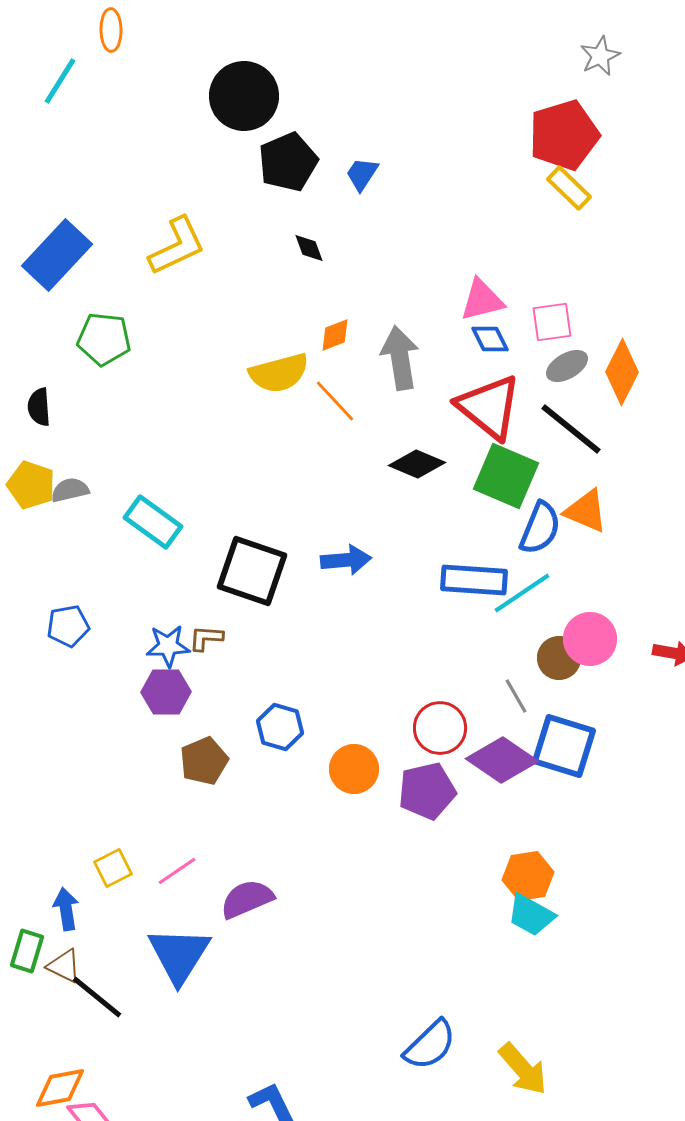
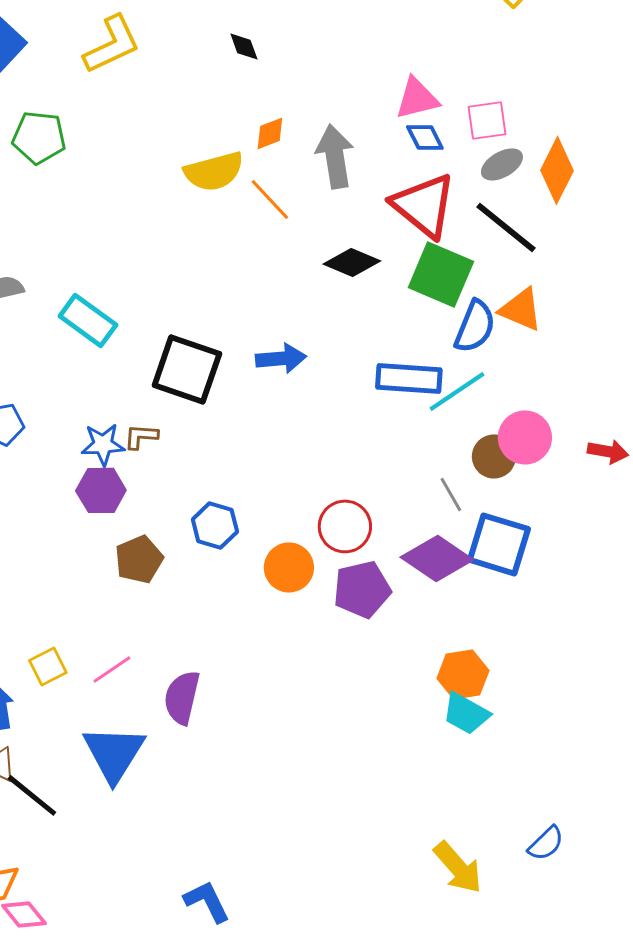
red circle: (440, 728) -> (345, 526), moved
purple semicircle: (247, 899) -> (182, 697), turned -54
blue semicircle: (430, 1045) -> (546, 843), moved, size x0.7

